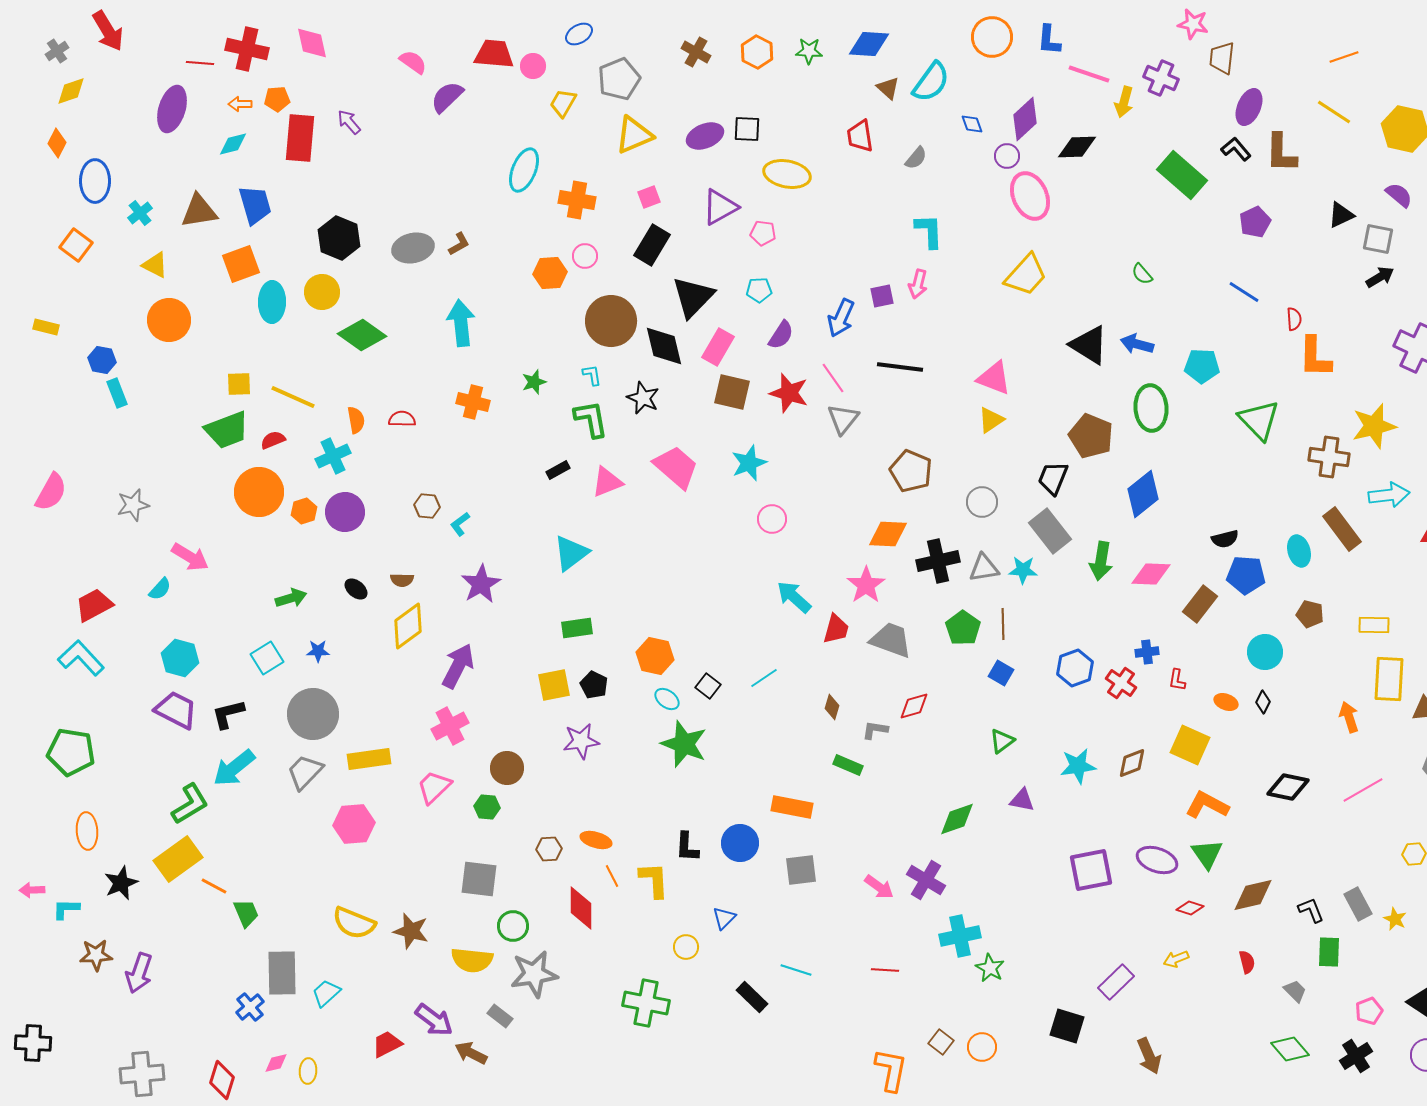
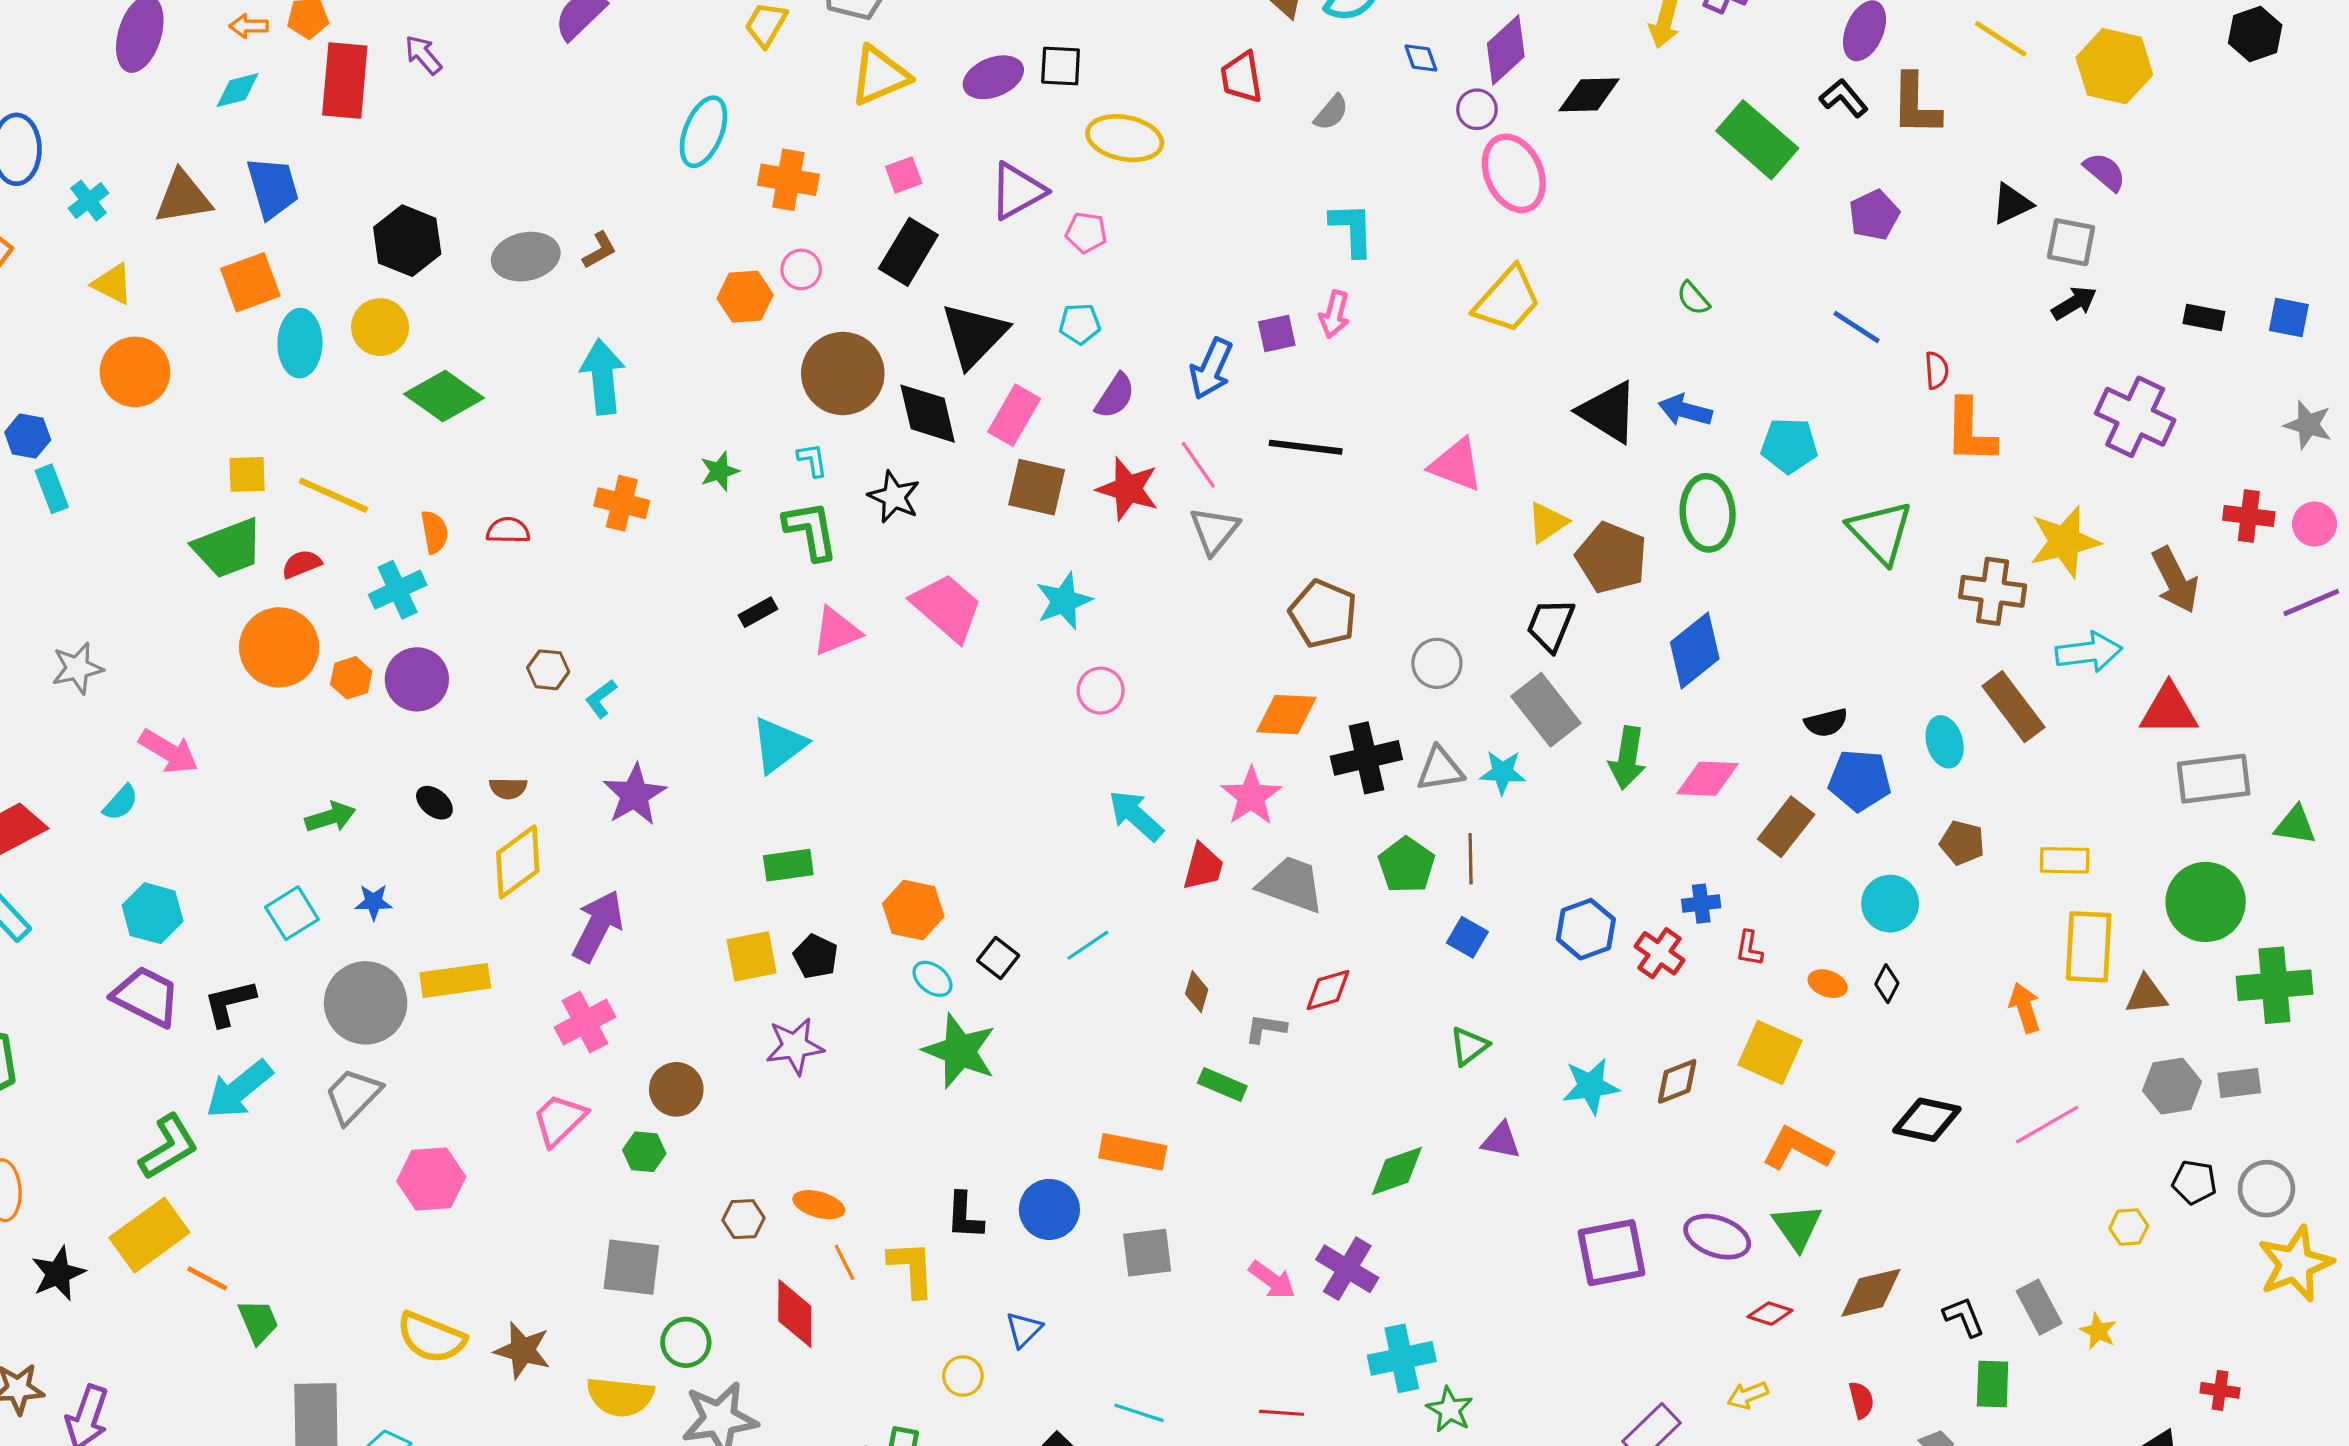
yellow triangle: (991, 420) -> (1547, 522), moved
yellow rectangle: (369, 759) -> (455, 980), moved

